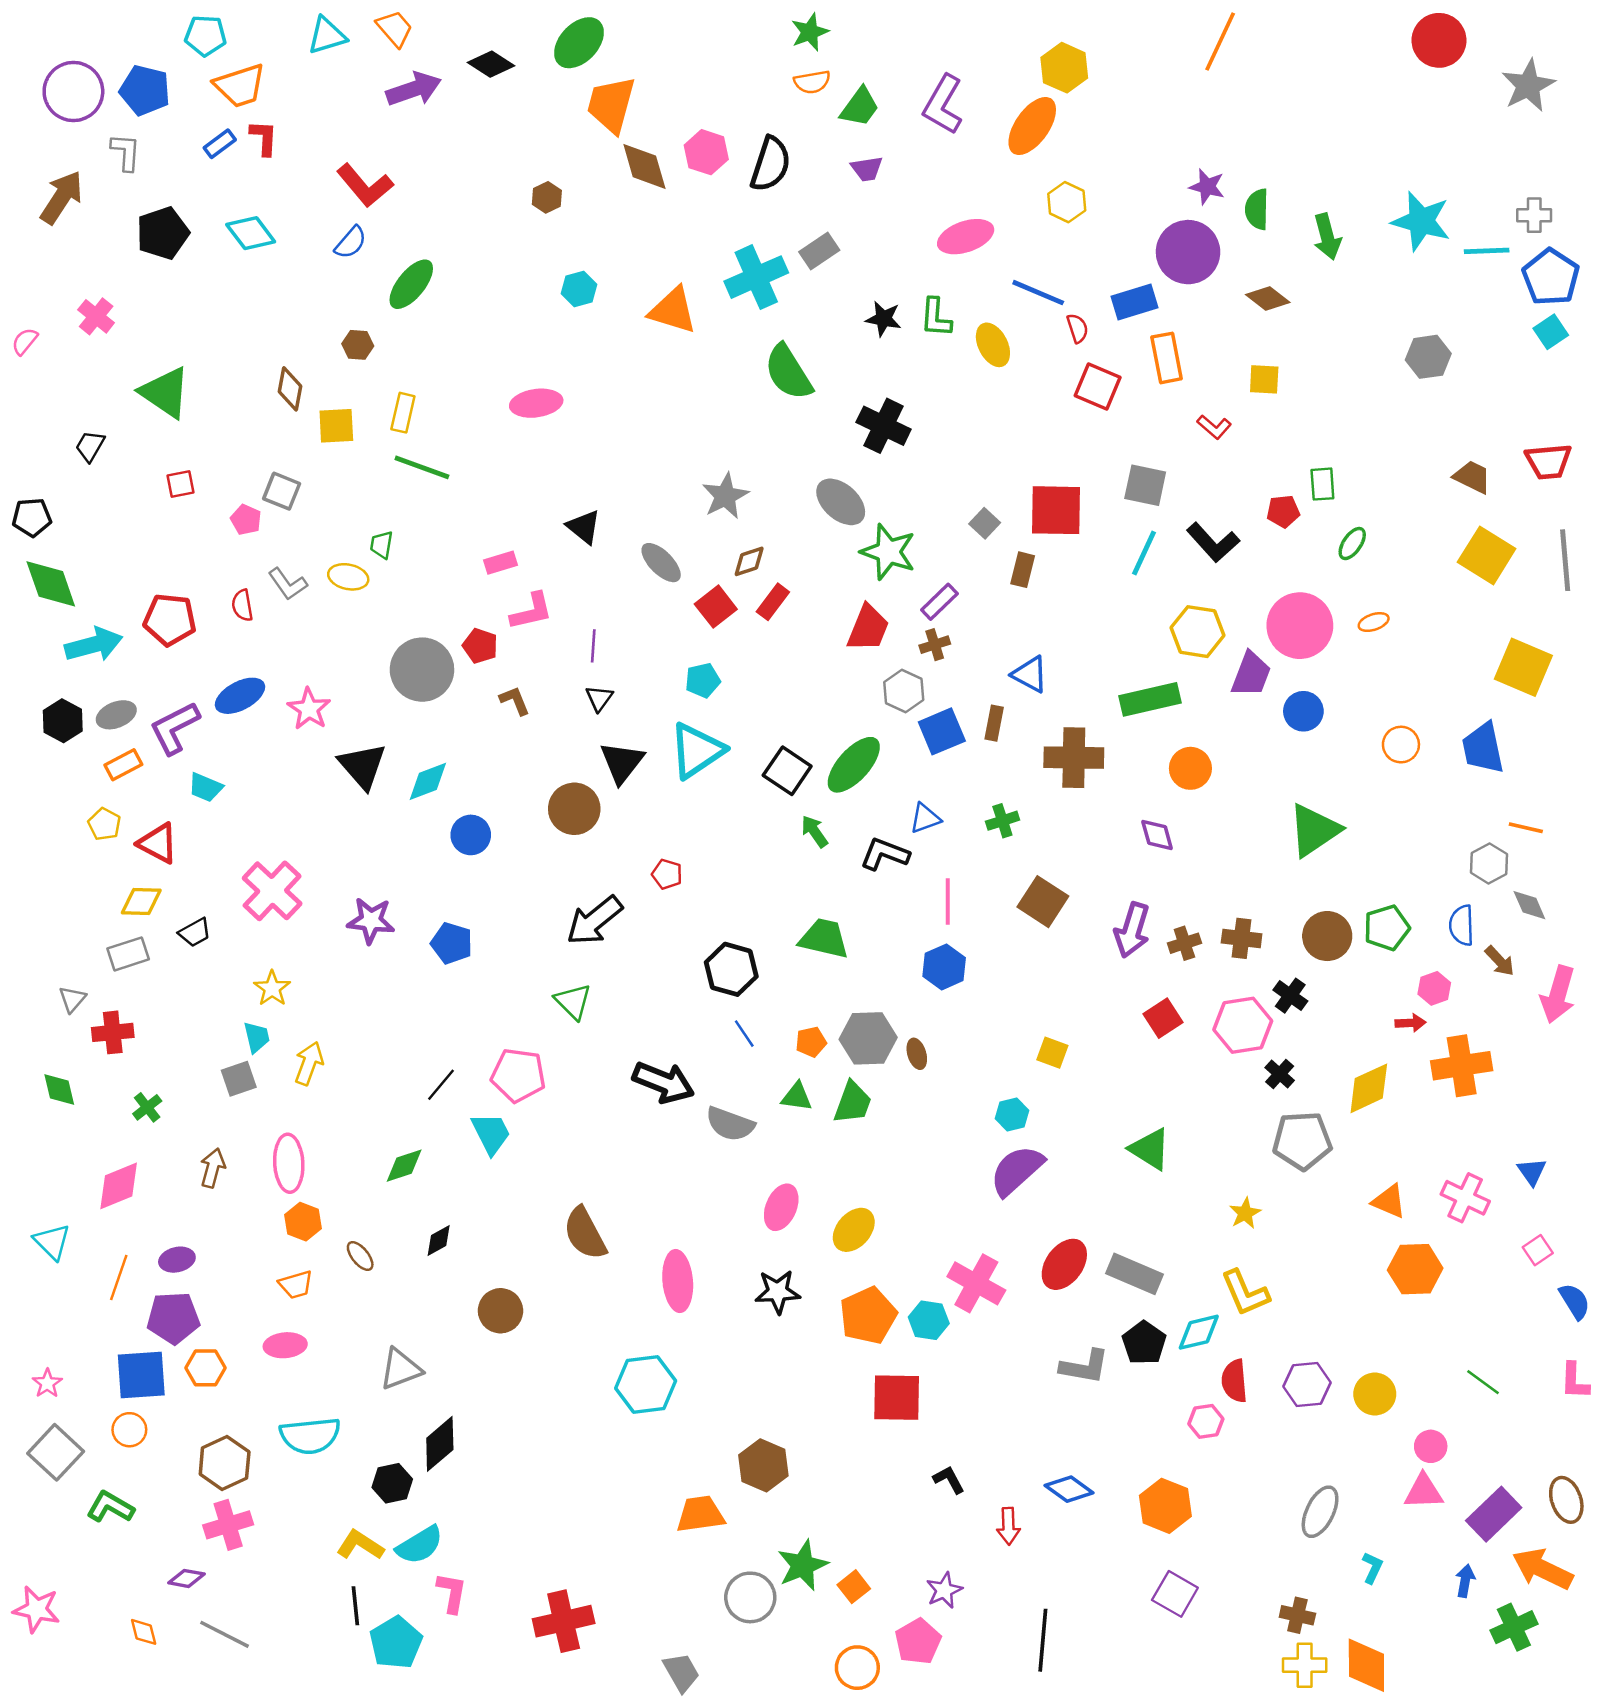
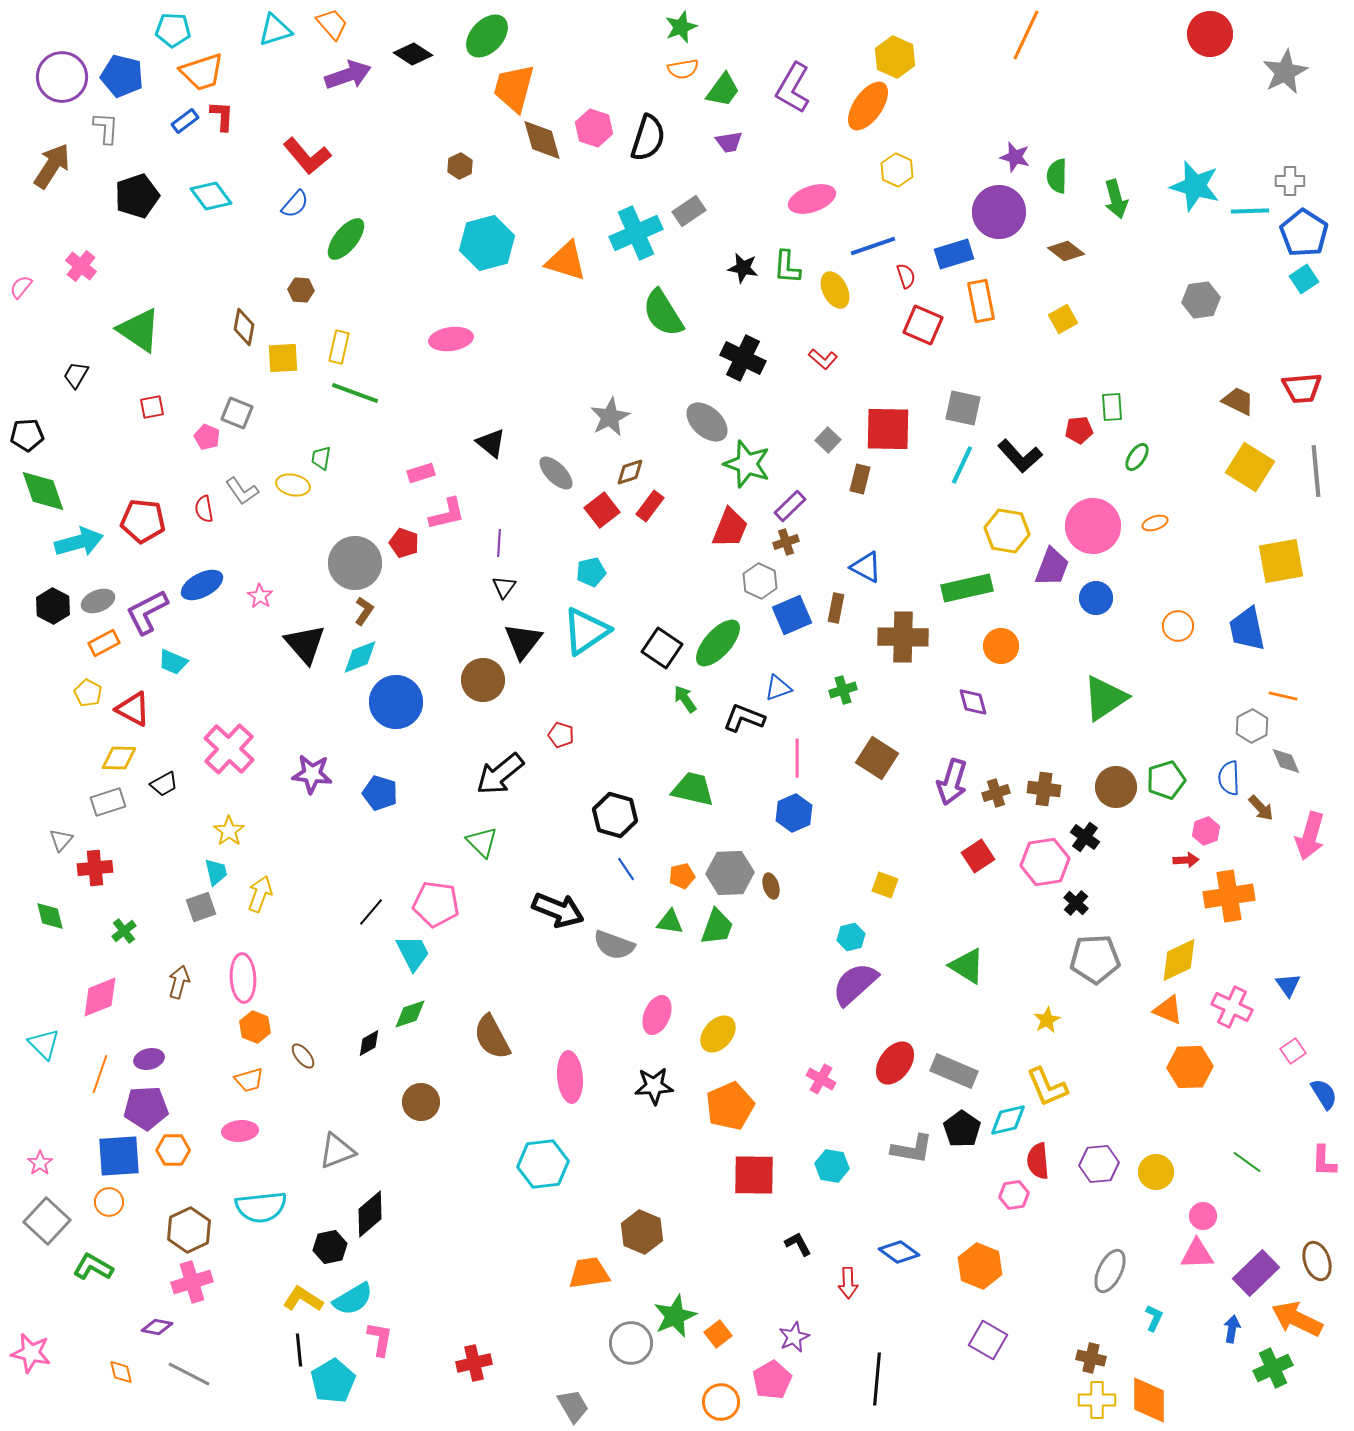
cyan hexagon: (579, 289) -> (487, 243), size x1.8
blue line: (1038, 293) -> (873, 246), turned -42
yellow square: (1264, 379) -> (1063, 319), turned -32
red L-shape: (1214, 427) -> (823, 359), moved
yellow square: (1523, 667) -> (1281, 561), turned -33
brown L-shape: (515, 701) -> (364, 611), moved, turned 56
pink star: (309, 709) -> (260, 596), size x0.7
blue circle: (471, 835) -> (396, 702), size x1.6
yellow diamond: (1369, 1088) -> (1179, 960), moved
green diamond: (404, 1166) -> (410, 1014), moved
pink cross: (976, 1283) -> (821, 1079), size x0.6
cyan hexagon: (929, 1320) -> (832, 1166), moved
red cross: (564, 1621) -> (474, 1363), size x0.7

